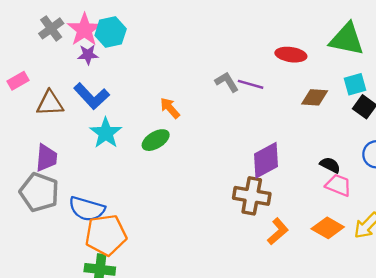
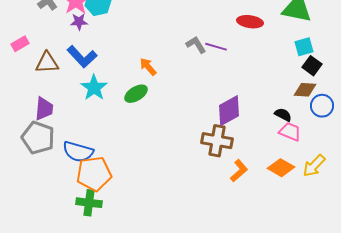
brown diamond: (315, 97) -> (305, 90), moved

